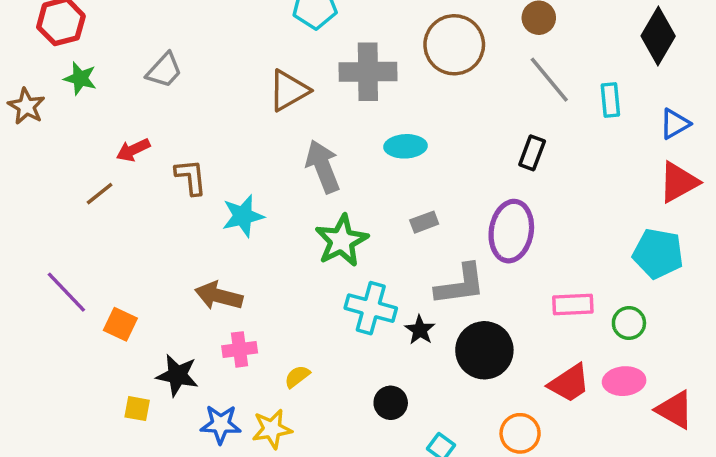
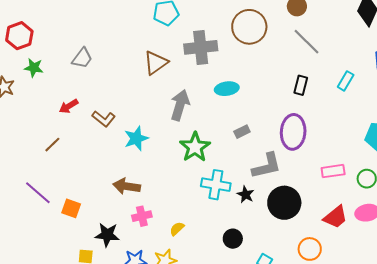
cyan rectangle: (610, 100) -> (346, 81), moved, turned 42
gray arrow: (323, 167) -> (180, 105), turned 44
brown L-shape: (191, 177) -> (104, 119), turned 140
brown line: (100, 194) -> (52, 145), moved

